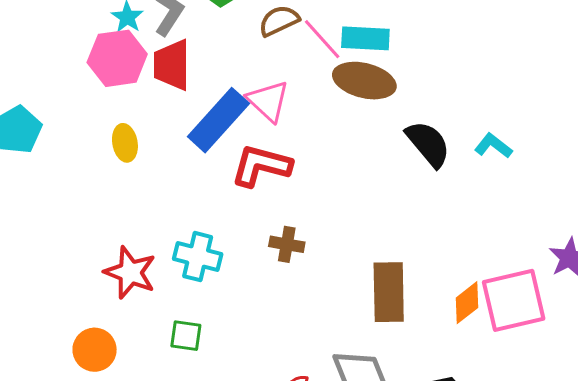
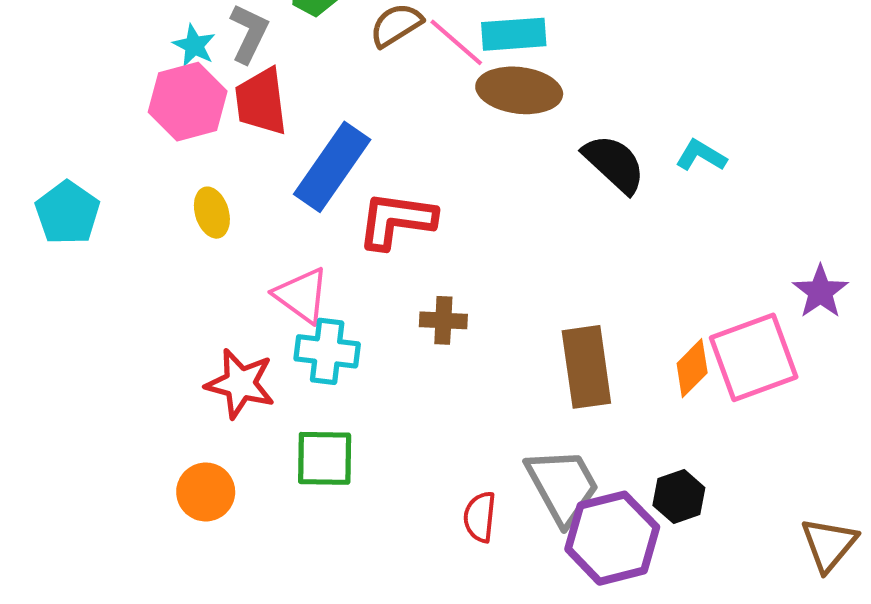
pink triangle: (268, 101) -> (302, 295), moved
green square: (186, 336) -> (325, 458), size x1.4

